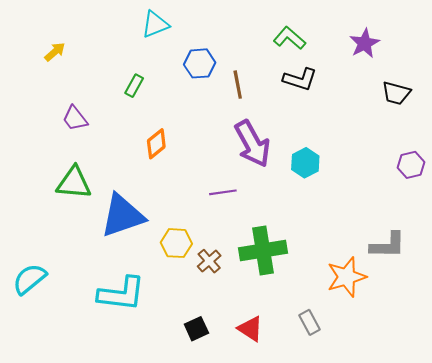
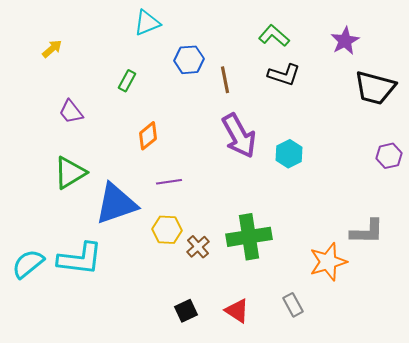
black trapezoid: (396, 93) -> (375, 88), size x1.5
green triangle: (74, 183) -> (70, 173), turned -36
purple line: (223, 192) -> (169, 182), moved
cyan L-shape: (121, 294) -> (80, 259), moved

